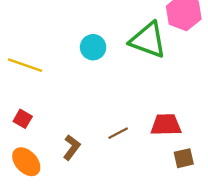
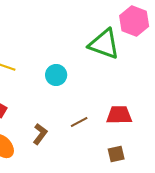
cyan circle: (93, 47) -> (56, 75), moved
brown square: (184, 158) -> (116, 154), moved

